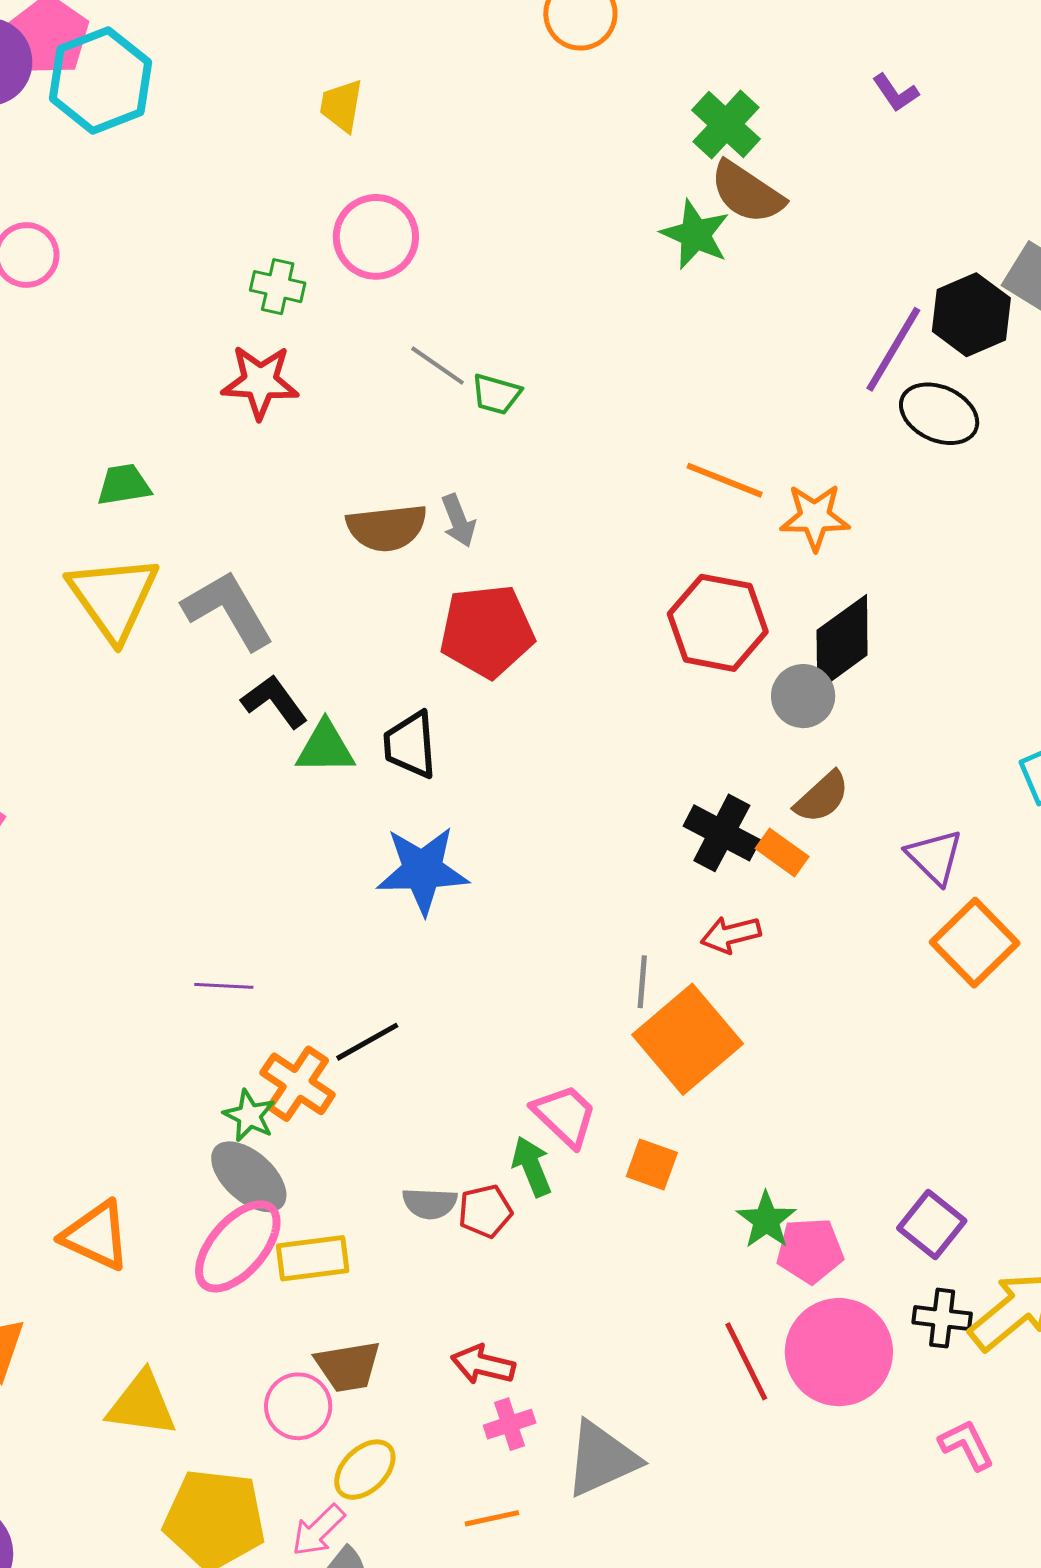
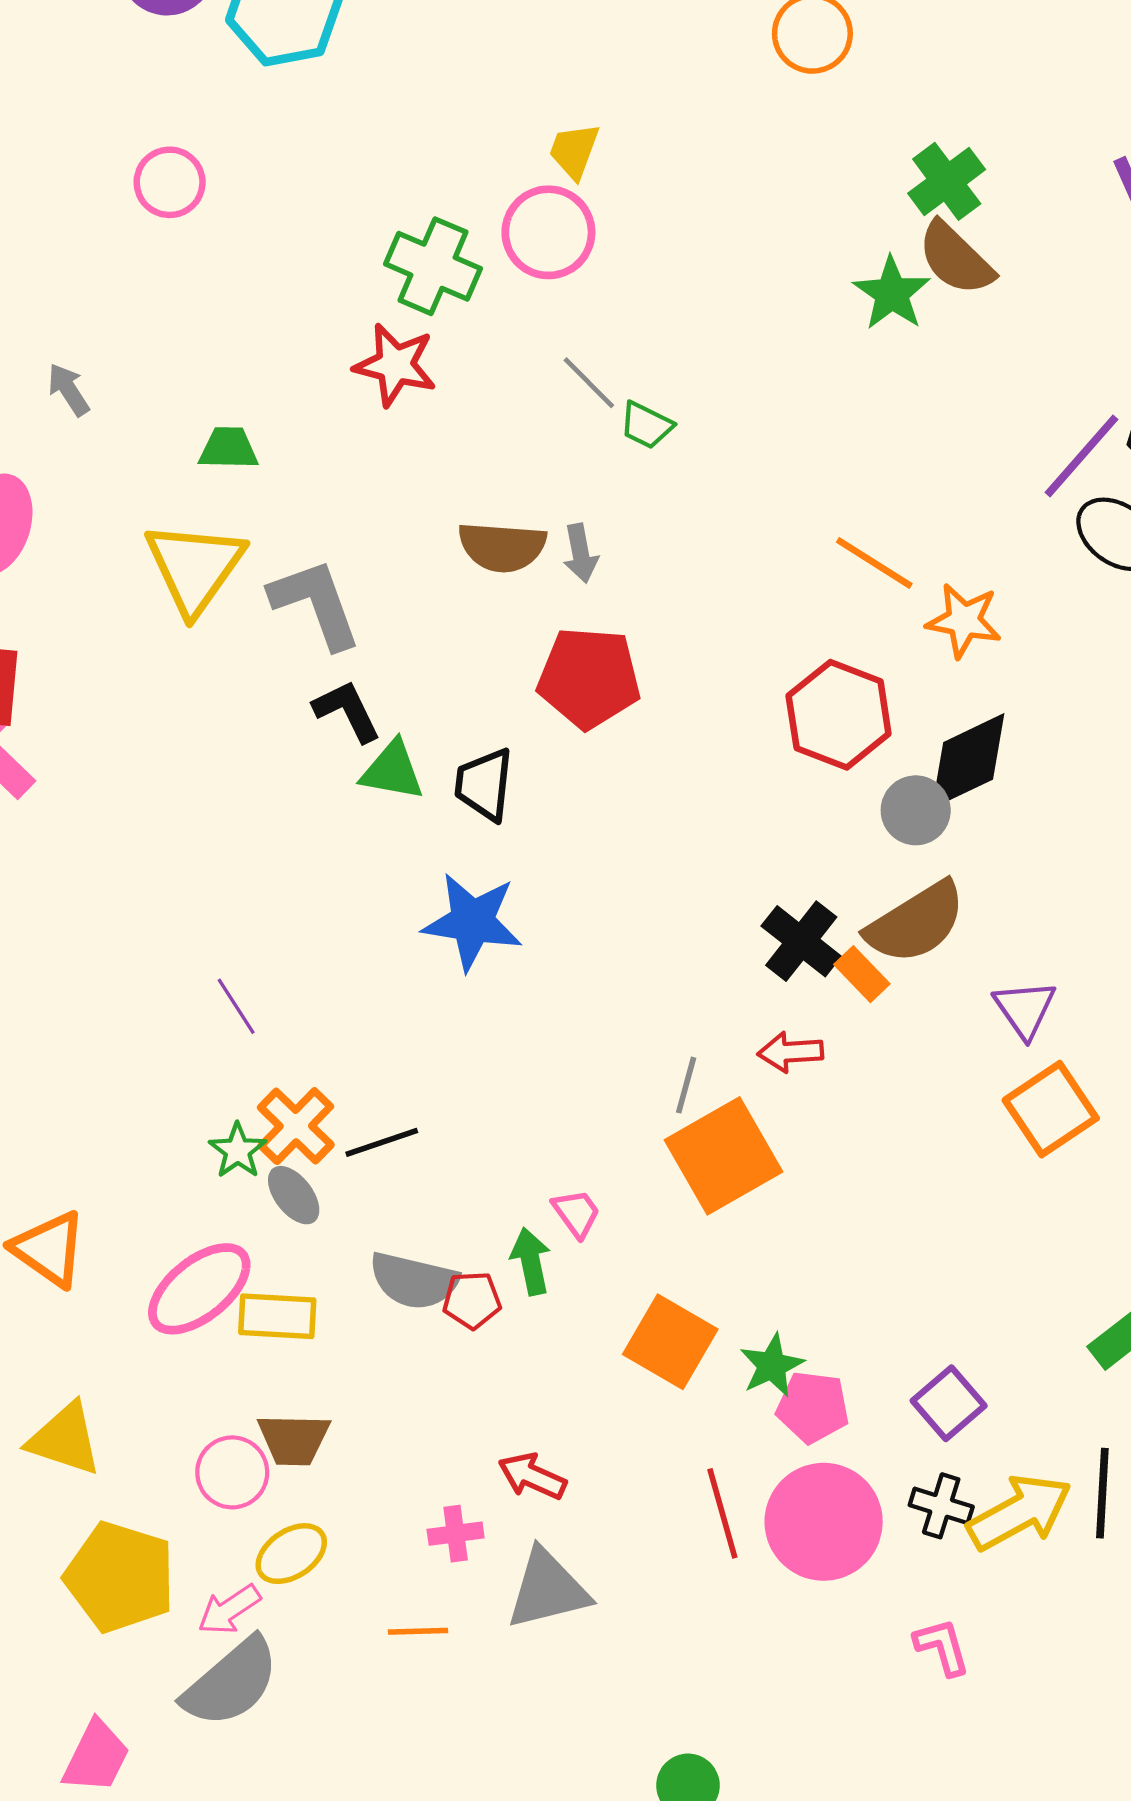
yellow trapezoid: (341, 106) -> (574, 151), moved
green cross: (278, 287) -> (433, 266), size x1.6
brown semicircle: (822, 797) -> (916, 923), size x1.6
purple line: (224, 986) -> (236, 1006), turned 44
black line: (367, 1042) -> (382, 1142), moved
pink trapezoid: (565, 1115) -> (576, 1213), size x0.7
orange square: (652, 1165) -> (670, 1342), moved, size x1.6
gray ellipse: (249, 1177) -> (294, 1195), moved, size x0.7
gray semicircle: (430, 1203) -> (414, 1281), size x1.5
red arrow: (483, 1365) -> (532, 1476), moved

